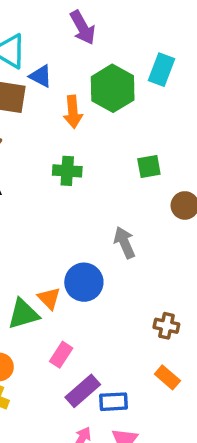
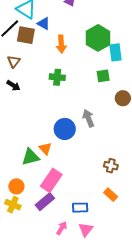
cyan rectangle: (161, 70) -> (115, 52), moved, turned -30
green hexagon: (113, 88) -> (98, 38), moved
blue circle: (84, 282) -> (65, 129), moved
pink rectangle: (61, 355) -> (51, 180), size x1.6
purple rectangle: (83, 391) -> (45, 202), moved

